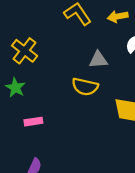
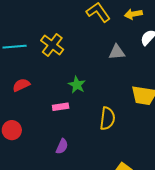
yellow semicircle: (85, 87) -> (107, 118), moved, turned -95
green star: (15, 88) -> (77, 85), moved

